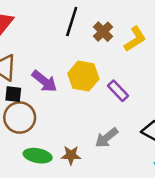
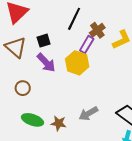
purple rectangle: (118, 91) -> (87, 45), moved, turned 66
black square: (13, 94) -> (44, 41), moved, turned -32
brown circle: (20, 118) -> (23, 88), size x0.6

